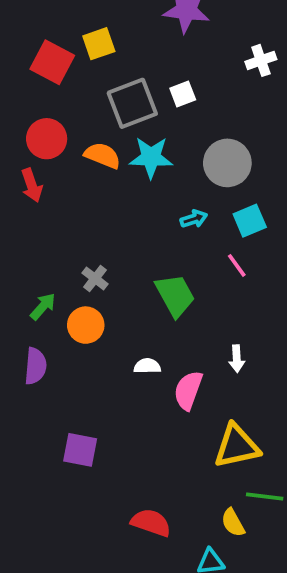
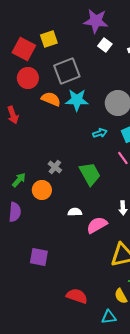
white square: (183, 94) -> (105, 45), moved, turned -32
red circle: (47, 139) -> (28, 78), moved
gray cross: (95, 278) -> (55, 167), moved
pink semicircle: (188, 390) -> (97, 225), turned 40

